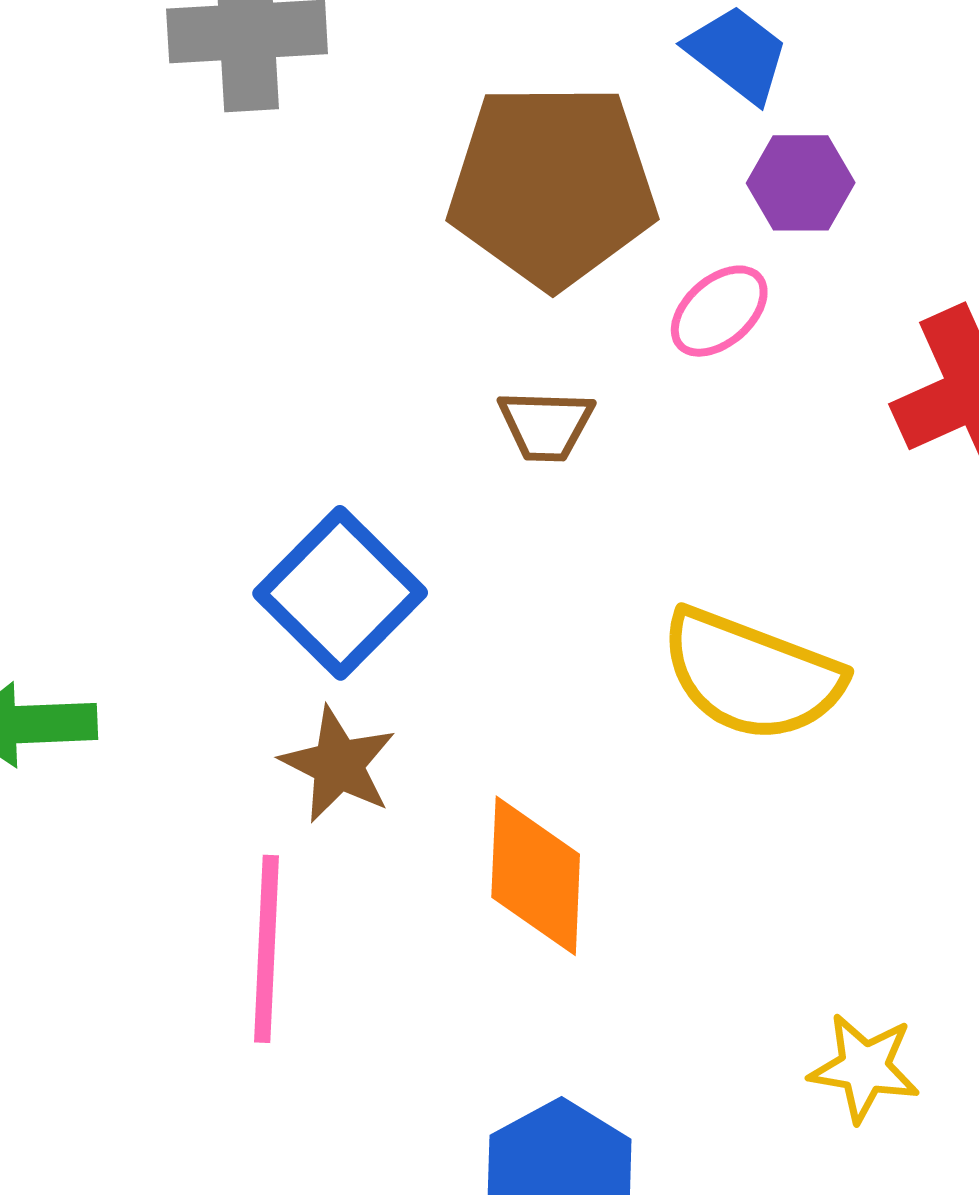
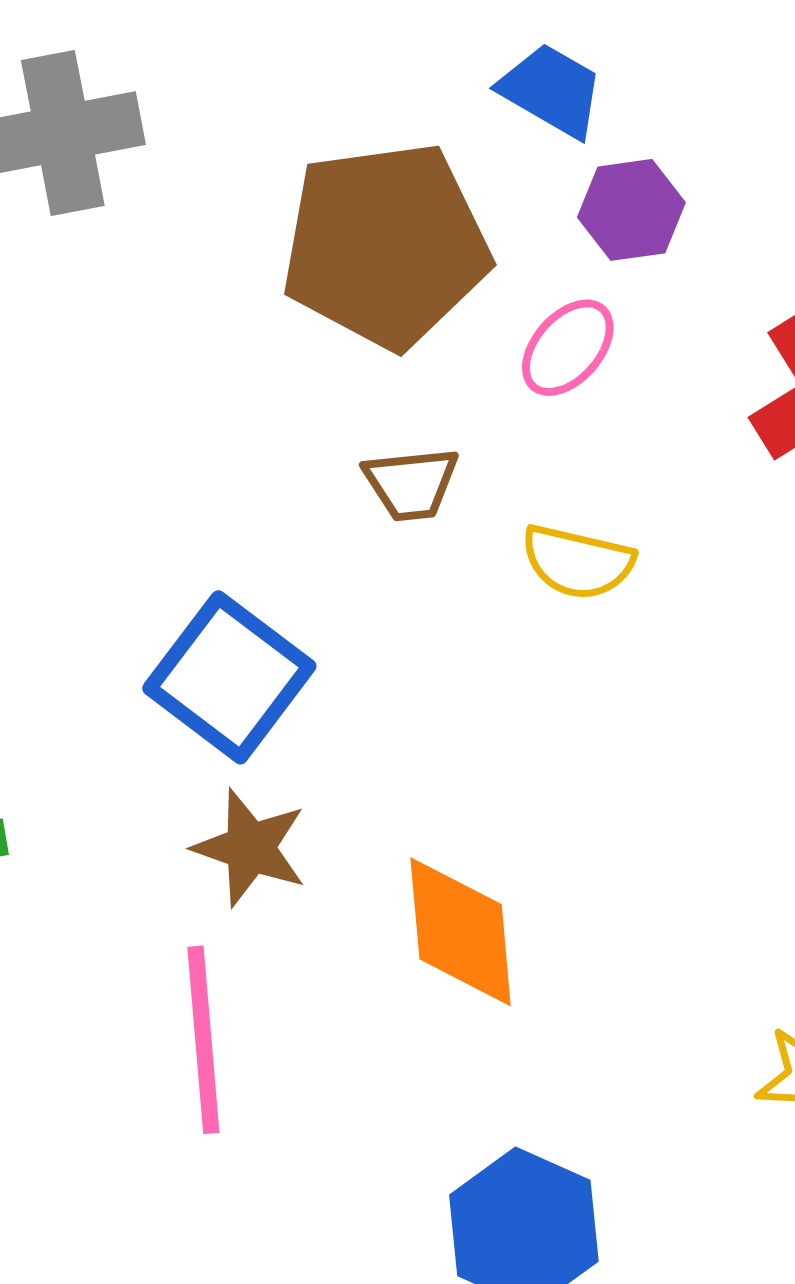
yellow semicircle: (752, 675) -> (578, 562), moved, size x0.6

